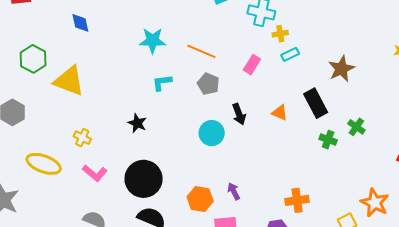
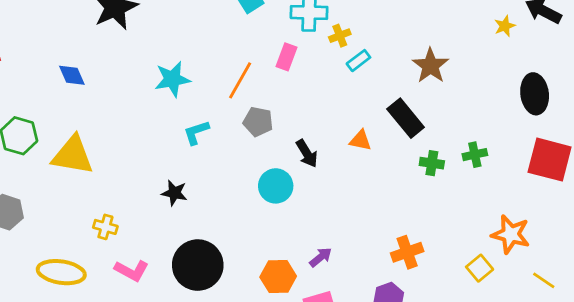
orange line: (201, 51) -> (240, 80), turned -72
pink rectangle: (252, 65) -> (287, 57), moved
green cross: (356, 127) -> (475, 155), moved, turned -36
purple arrow: (234, 191) -> (321, 257), turned 90

